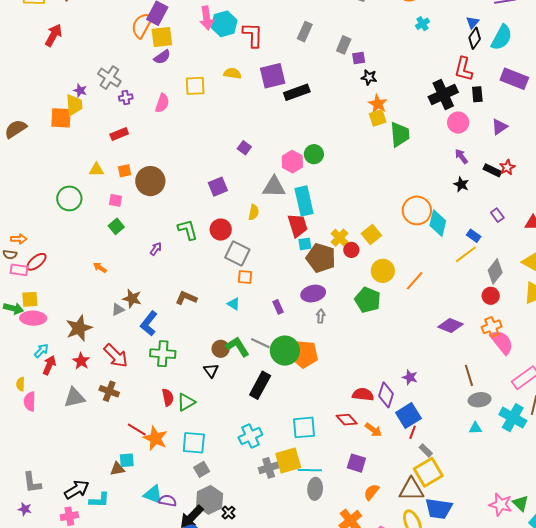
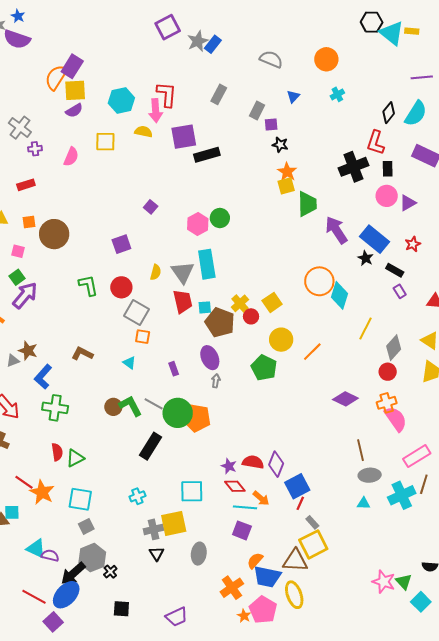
pink arrow: (207, 18) -> (156, 111), moved
blue triangle: (473, 22) -> (293, 96), moved
cyan hexagon: (224, 24) -> (121, 100), moved
pink circle: (458, 123) -> (387, 196), moved
purple arrow: (461, 156) -> (336, 230), moved, size x1.8
black rectangle: (492, 170) -> (395, 270), moved
gray triangle: (274, 187) -> (183, 272), moved, turned 50
red trapezoid: (298, 225) -> (183, 301), moved
blue rectangle: (474, 236) -> (375, 239), moved, size x2.0
purple arrow: (156, 249) -> (25, 295), moved, size x2.0
yellow line: (466, 254) -> (366, 329), turned -30
purple ellipse: (313, 294) -> (210, 358), turned 75
black triangle: (211, 370) -> (157, 554), moved
purple star: (410, 377) -> (229, 466), moved
cyan cross: (513, 418) -> (402, 495), turned 32
cyan cross: (250, 436) -> (137, 496), size x0.7
cyan line: (310, 470) -> (245, 507), moved
blue trapezoid: (439, 509) -> (267, 577), moved

